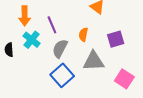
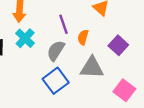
purple line: (52, 25) -> (63, 24), moved
purple square: (116, 39) -> (118, 45), turned -36

